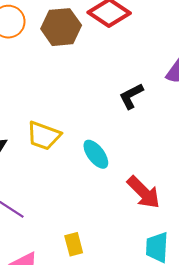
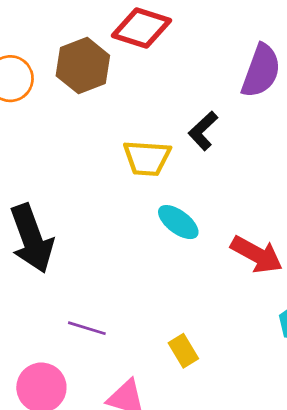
yellow trapezoid: (44, 136) -> (147, 158), moved

